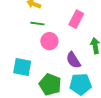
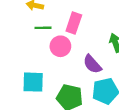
pink rectangle: (76, 19) -> (74, 23), moved

